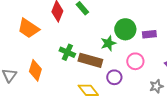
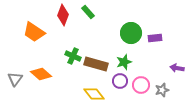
green star: (108, 43) -> (124, 62), moved
pink circle: (135, 61) -> (141, 85), moved
orange diamond: (35, 70) -> (41, 74), turned -65

